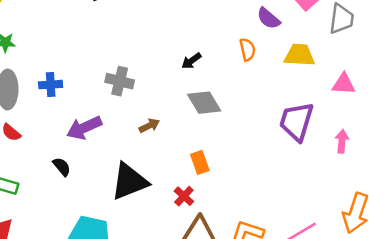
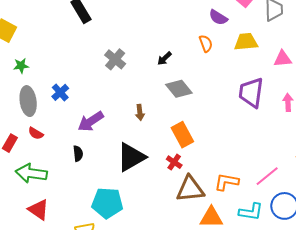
gray cross: (120, 81) -> (115, 59), moved, turned 35
blue cross: (51, 85) -> (60, 92), turned -30
brown arrow: (149, 126) -> (140, 112), turned 119
orange rectangle: (200, 162) -> (182, 135), size x1.4
black semicircle: (62, 167) -> (78, 154), turned 42

